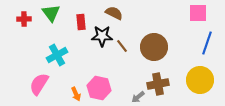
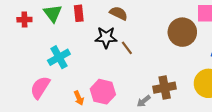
red rectangle: (81, 22) -> (79, 13), moved
brown circle: (154, 47) -> (182, 32), moved

